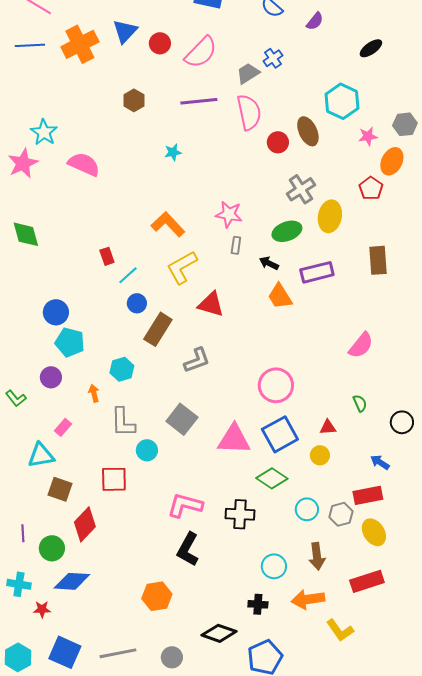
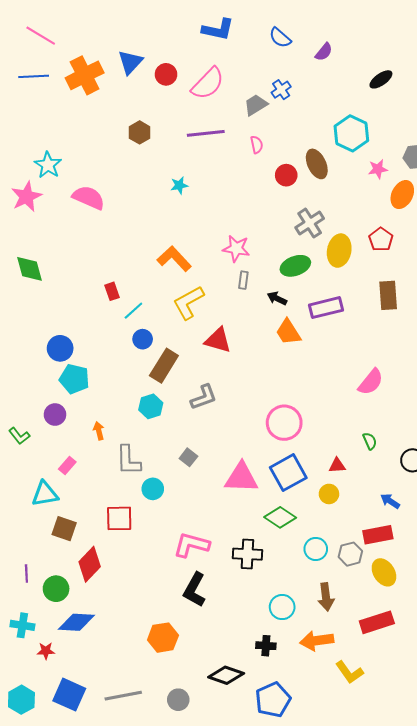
pink semicircle: (249, 112) -> (257, 145), size x0.5
red pentagon: (371, 188) -> (381, 239), moved
cyan hexagon: (122, 369) -> (151, 406), moved
gray square: (182, 419) -> (188, 457), size x0.6

